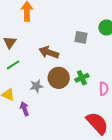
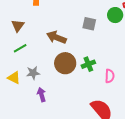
gray star: (36, 86) -> (33, 73), moved
purple arrow: (24, 109) -> (41, 95), moved

